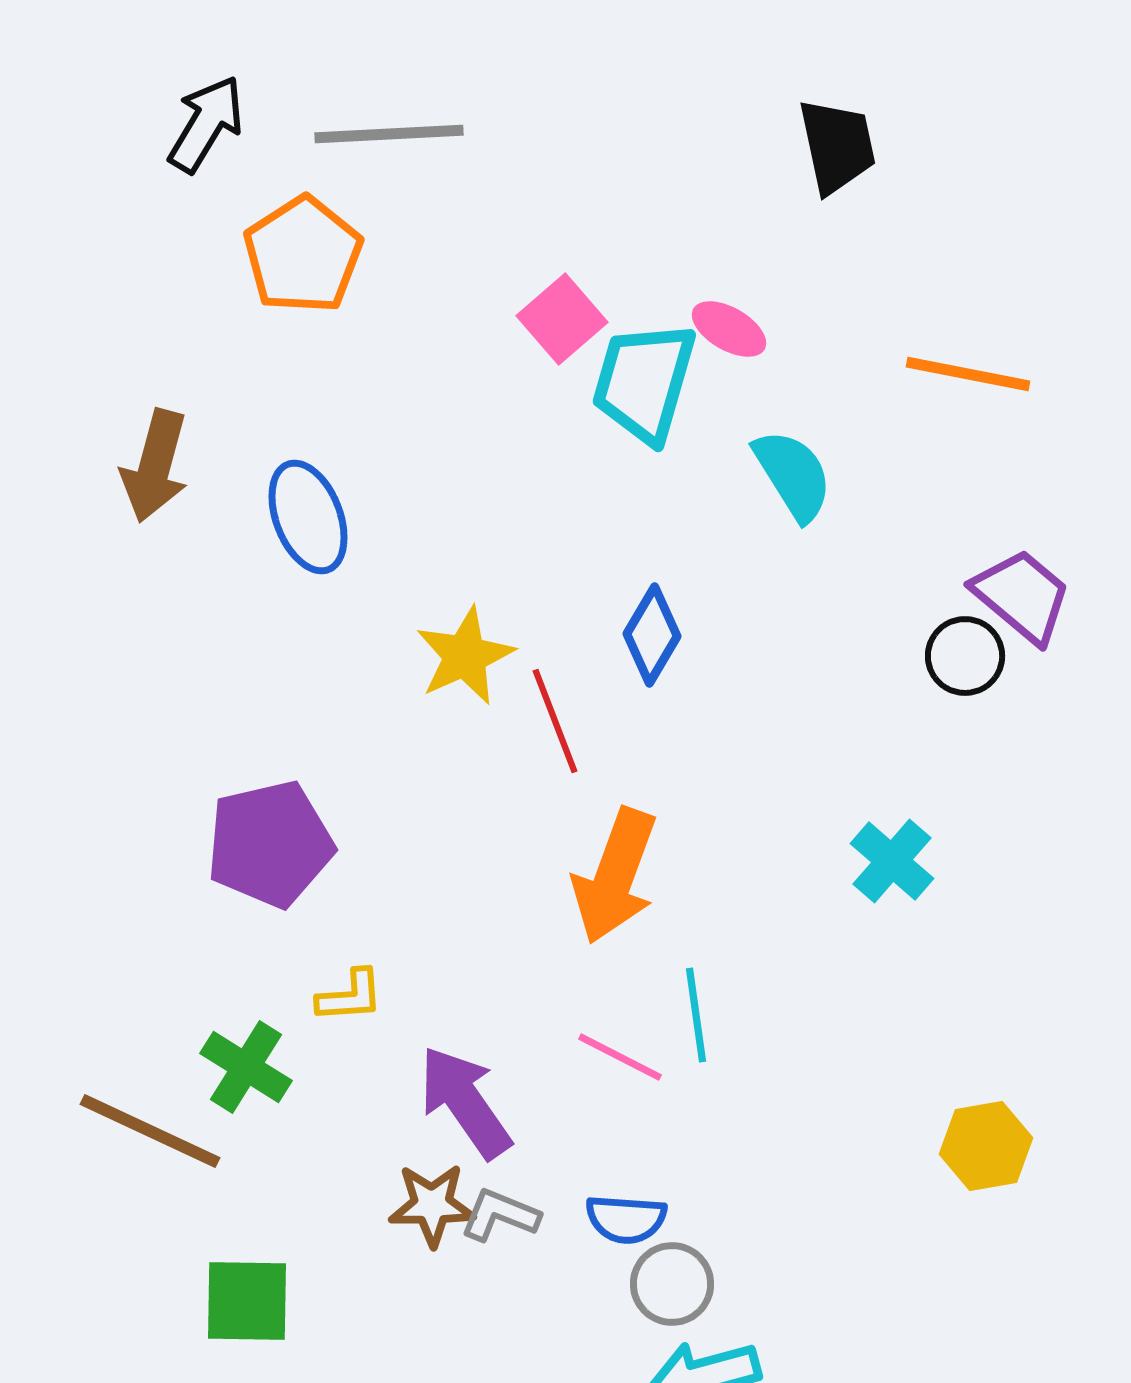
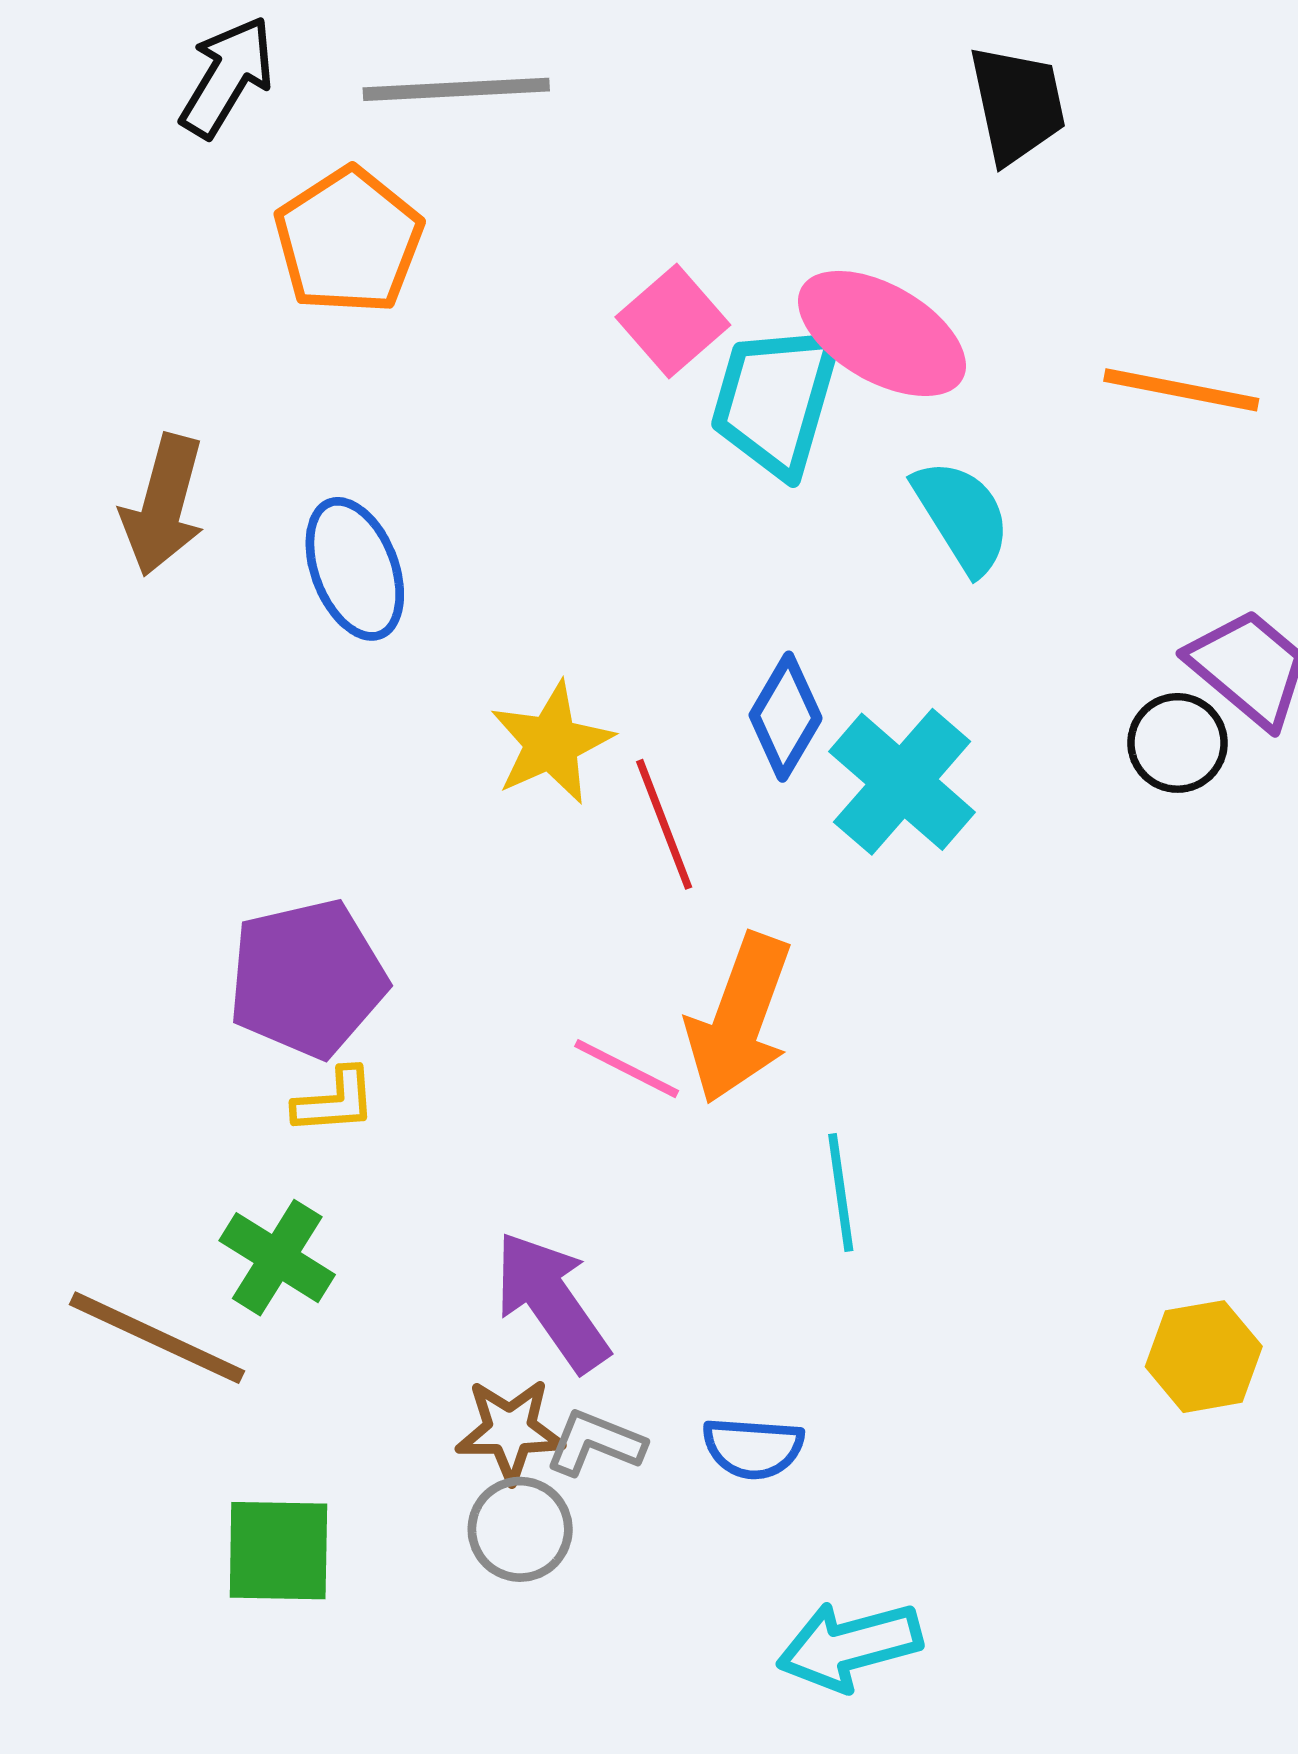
pink ellipse: (729, 329) -> (882, 333), size x1.8
cyan cross: (892, 861) -> (902, 782), moved, size x1.4
yellow L-shape: (350, 996) -> (335, 1101), moved
pink line: (620, 1057) -> (627, 1069), moved
gray circle: (672, 1284) -> (520, 1529), moved

